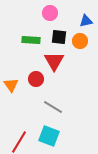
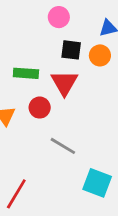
green rectangle: (31, 40) -> (26, 73), moved
cyan square: (49, 136) -> (97, 183), moved

